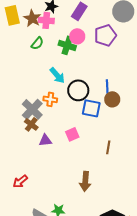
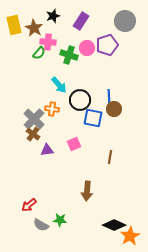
pink cross: (46, 20) -> (48, 42), moved
pink circle: (77, 36) -> (87, 48), moved
red arrow: (20, 181) -> (29, 205), moved

